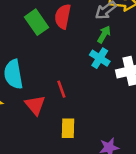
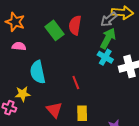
green arrow: (104, 34) -> (108, 38), size x1.5
red triangle: (35, 105) -> (54, 110), moved

